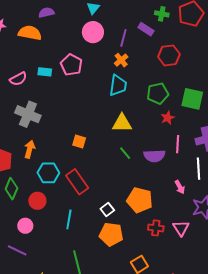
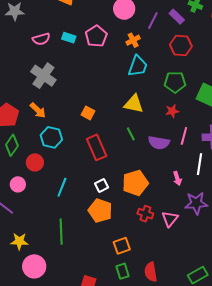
red hexagon: (169, 55) -> (181, 46), moved
orange cross: (121, 60) -> (133, 40), moved
red star: (168, 118) -> (172, 111), moved
orange arrow: (30, 149) -> (38, 110), turned 108
red rectangle: (77, 182) -> (97, 147), moved
orange pentagon: (140, 200) -> (135, 183), turned 30

